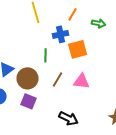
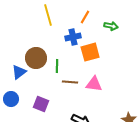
green line: (46, 55) -> (57, 66), moved
brown circle: (28, 78) -> (36, 58), moved
brown line: (58, 79) -> (70, 82), turned 63

